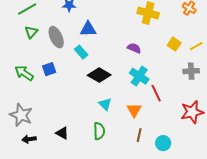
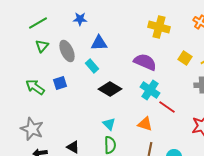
purple semicircle: (134, 48) -> (145, 62), size x1.6
red line: (156, 93) -> (167, 107), turned -30
cyan triangle: (105, 104) -> (109, 124), moved
orange triangle: (134, 110) -> (145, 124), turned -42

